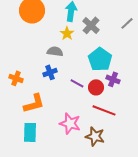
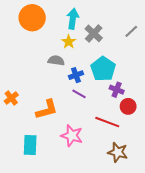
blue cross: (50, 72) -> (76, 75), moved
orange cross: (16, 78) -> (11, 98), moved, turned 32
red circle: (96, 87) -> (128, 106), moved
orange L-shape: (34, 103) -> (47, 110), moved
brown star: (95, 136) -> (118, 152), moved

